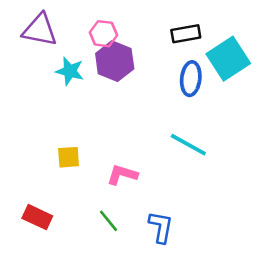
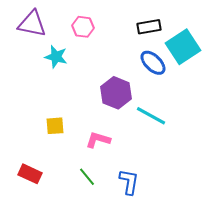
purple hexagon: (115, 61) -> (116, 93), moved
blue ellipse: (191, 79) -> (153, 63), turned -52

